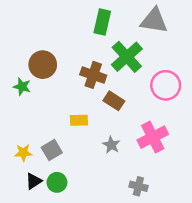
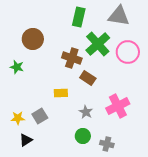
brown circle: (43, 65) -> (33, 39), moved
pink circle: (166, 85) -> (128, 52), moved
green circle: (57, 182) -> (83, 136), moved

